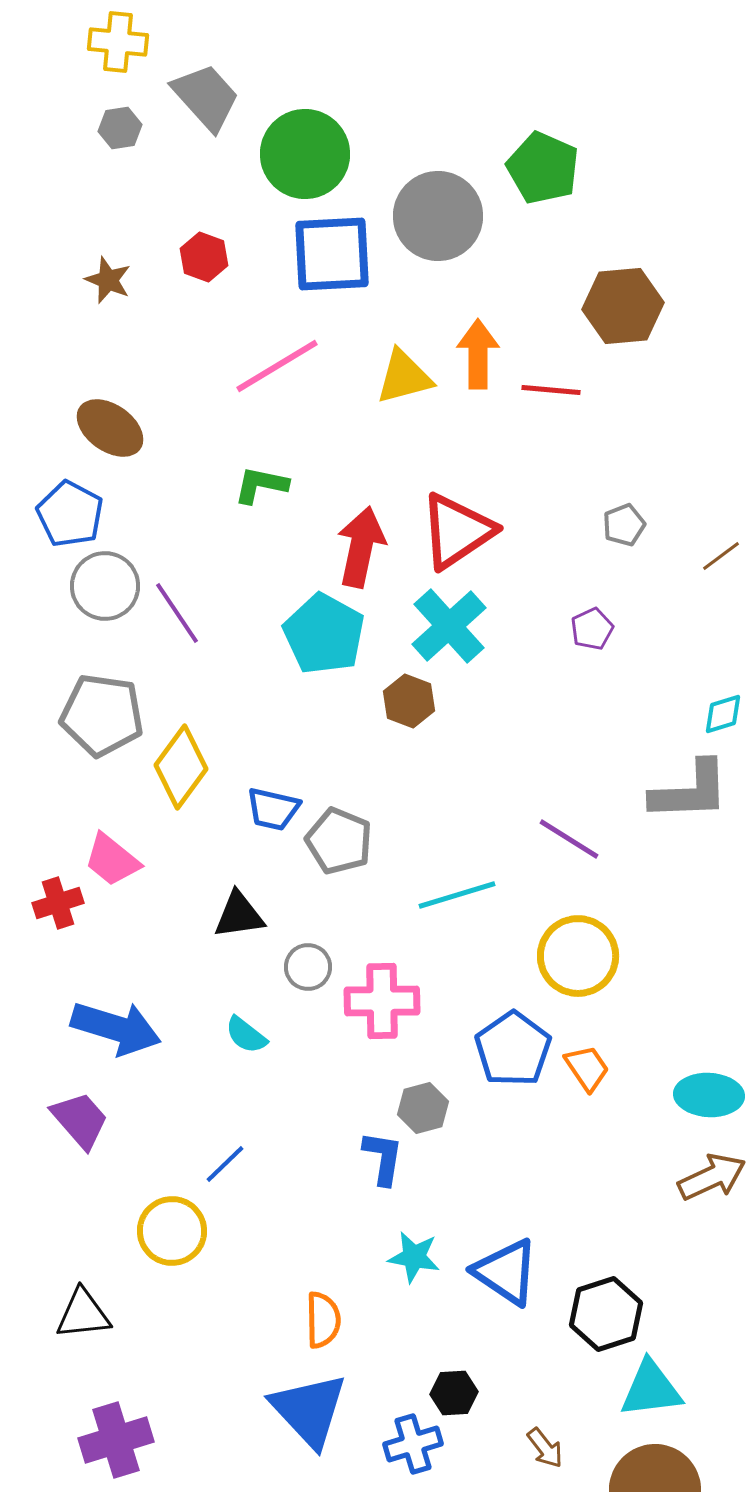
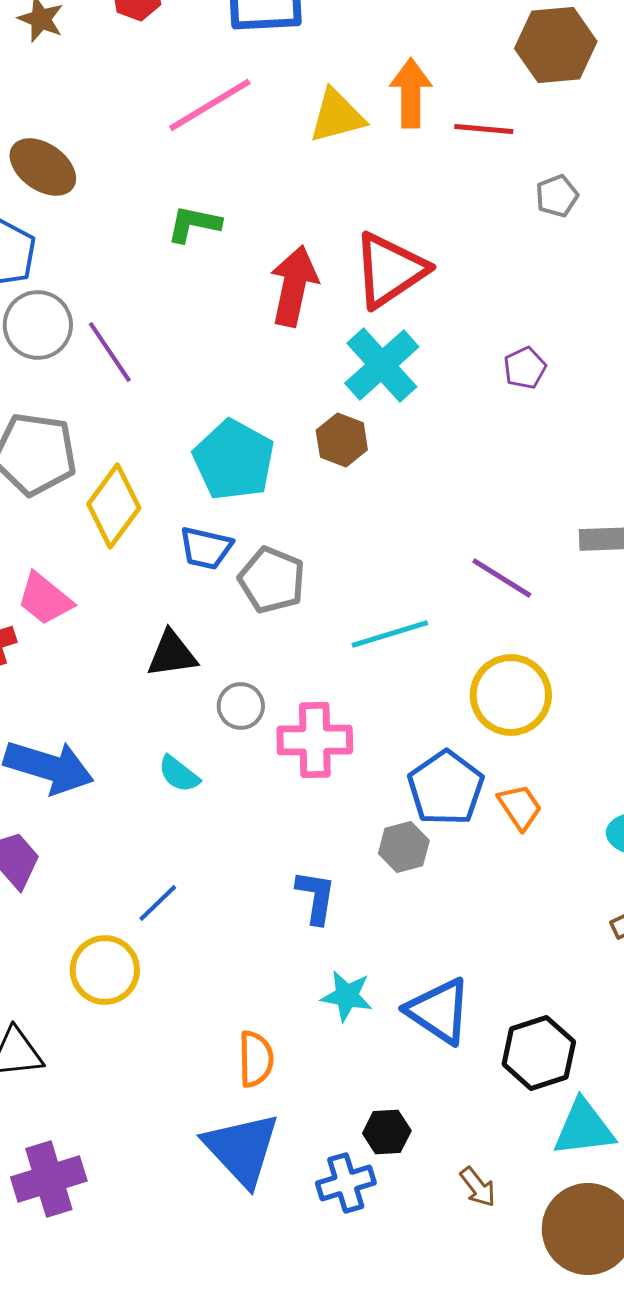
gray pentagon: (624, 525) -> (557, 196), moved
cyan pentagon: (324, 634) -> (234, 460), moved
gray hexagon: (423, 1108) -> (404, 847), moved

